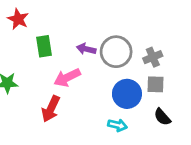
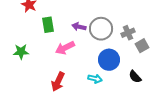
gray square: (156, 84) -> (142, 46), moved, turned -32
red arrow: (51, 109) -> (58, 82), moved
cyan arrow: (117, 125) -> (95, 79), moved

